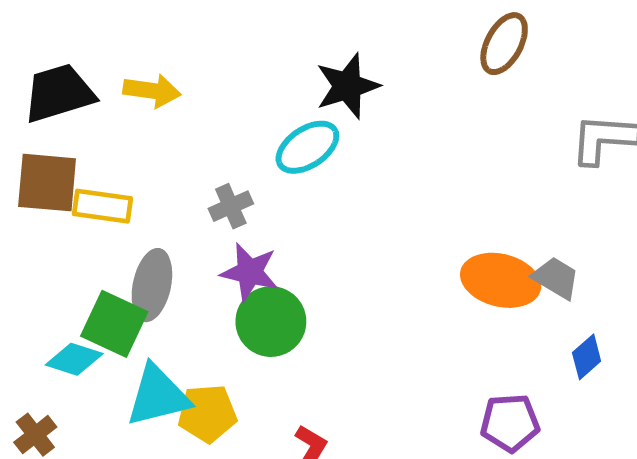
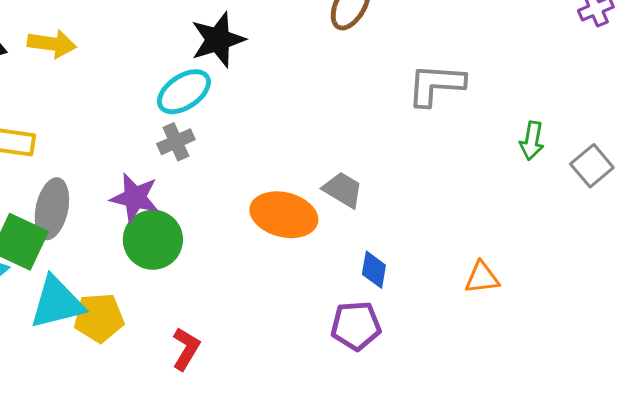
gray cross: (231, 206) -> (176, 142), moved
gray trapezoid: (556, 278) -> (343, 190), moved
orange ellipse: (501, 280) -> (284, 215), moved
blue diamond: (587, 357) -> (374, 270), moved, turned -39

